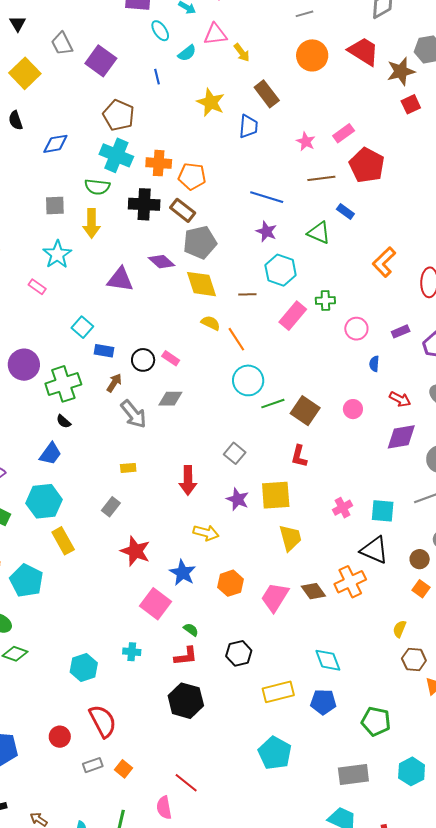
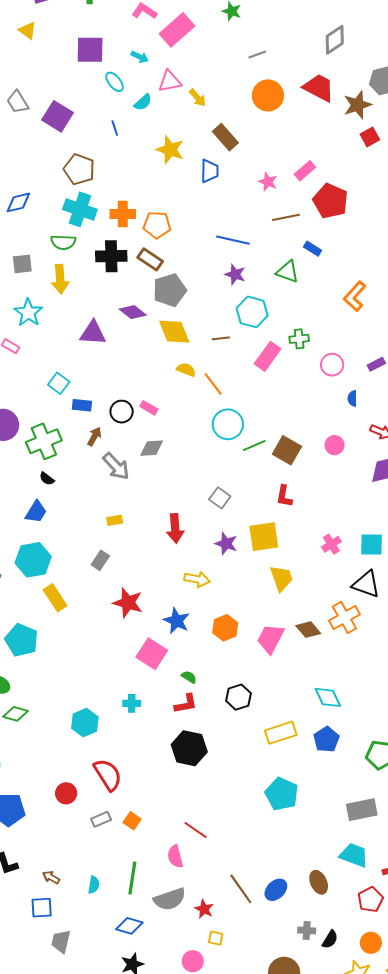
blue pentagon: (323, 702) -> (326, 739), turned -30

